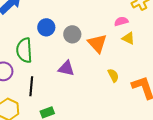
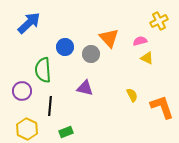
orange triangle: (97, 43) -> (109, 38), moved

